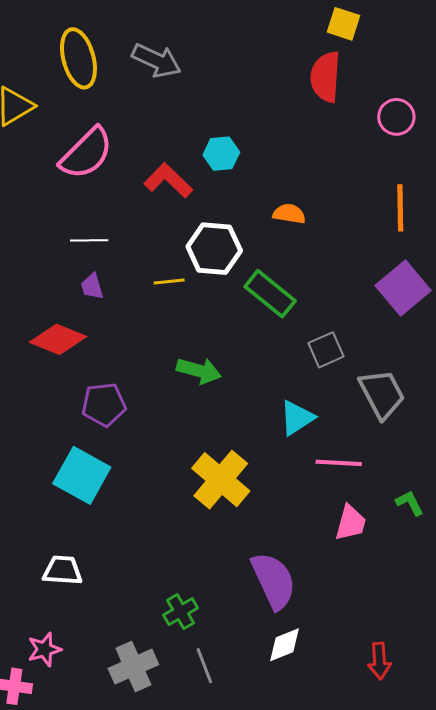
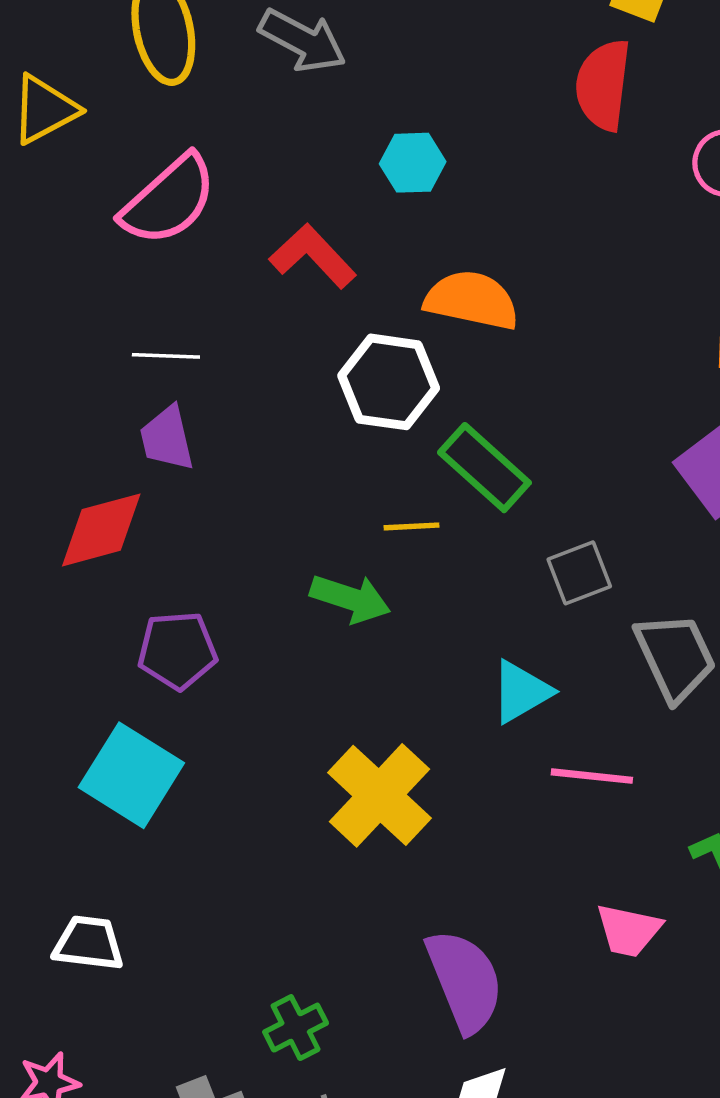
cyan hexagon: (221, 154) -> (413, 163), moved
orange semicircle: (289, 214) -> (472, 300), moved, size x1.6
yellow line: (169, 282) -> (411, 526), moved
purple trapezoid: (92, 286) -> (167, 438), size x1.4
red diamond: (58, 339) -> (101, 530), turned -40
pink trapezoid: (351, 523) -> (629, 930), moved, turned 84

